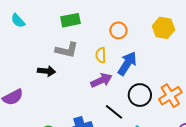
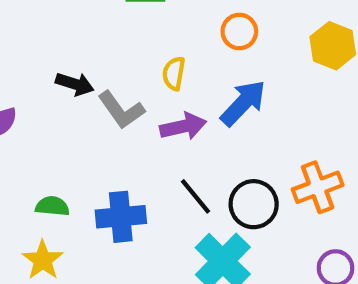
gray L-shape: (67, 50) -> (121, 110), moved, turned 30
yellow semicircle: (101, 55) -> (174, 73), moved
black circle: (140, 95) -> (254, 204), moved

